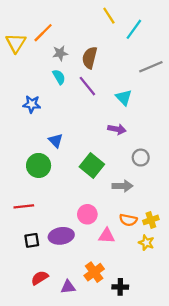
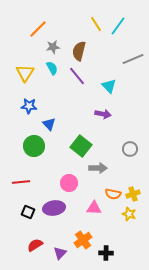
yellow line: (109, 16) -> (96, 24), moved
yellow triangle: (16, 43) -> (25, 73), moved
blue star: (32, 104) -> (29, 106), moved
gray circle: (141, 158) -> (130, 149), moved
gray arrow: (123, 186) -> (98, 168), moved
pink circle: (87, 214) -> (69, 183), moved
black square: (32, 240) -> (28, 212), turned 32
purple triangle: (68, 287) -> (60, 253), turned -40

